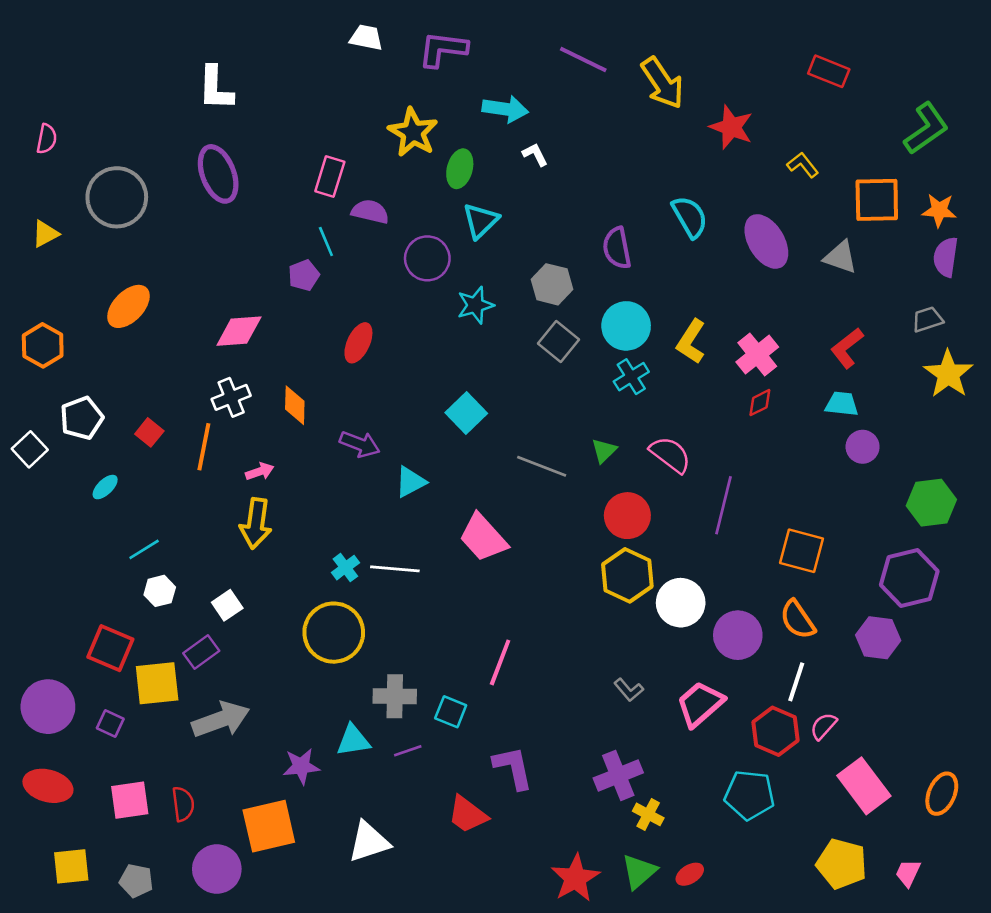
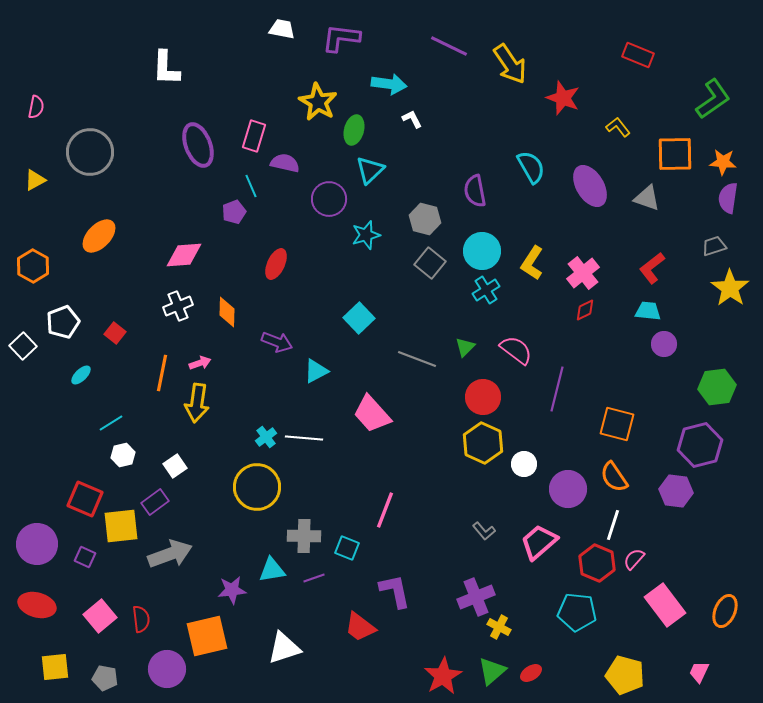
purple ellipse: (218, 174) -> (198, 145), moved
orange line: (204, 447) -> (162, 373), moved
white circle: (681, 603) -> (524, 464), size x0.7
pink square: (130, 800) -> (100, 616), turned -32
yellow pentagon: (842, 864) -> (625, 675), moved

